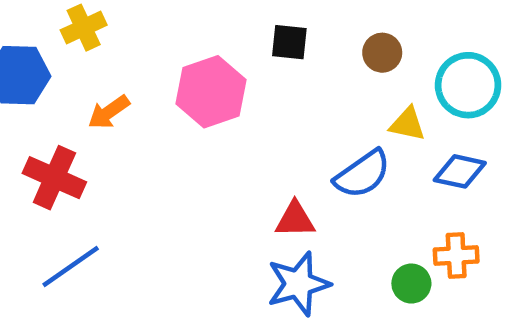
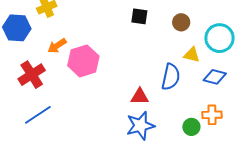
pink hexagon: (211, 92) -> (83, 61), moved
blue semicircle: (362, 174) -> (171, 77), turned -44
red cross: (54, 178) -> (32, 75), turned 32

